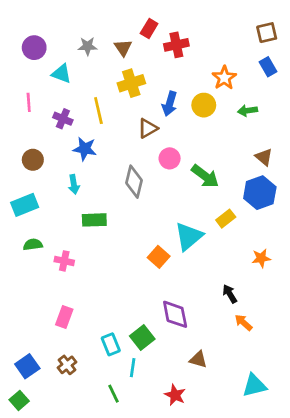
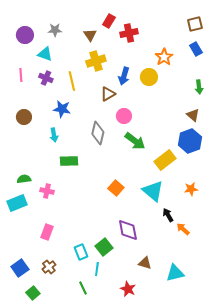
gray star: (88, 46) -> (55, 30), moved
green arrow: (248, 111) -> (199, 87), moved, turned -88
purple cross: (63, 119) -> (46, 78), moved
green arrow: (205, 176) -> (135, 141), moved
cyan rectangle: (25, 205) -> (17, 203), moved
yellow rectangle: (226, 219) -> (165, 160), size x1.5
cyan triangle: (189, 236) -> (153, 191), moved, turned -40
orange arrow: (243, 323) -> (183, 229), moved
cyan triangle: (254, 385) -> (175, 273), moved
green square: (19, 400) -> (33, 293), moved

